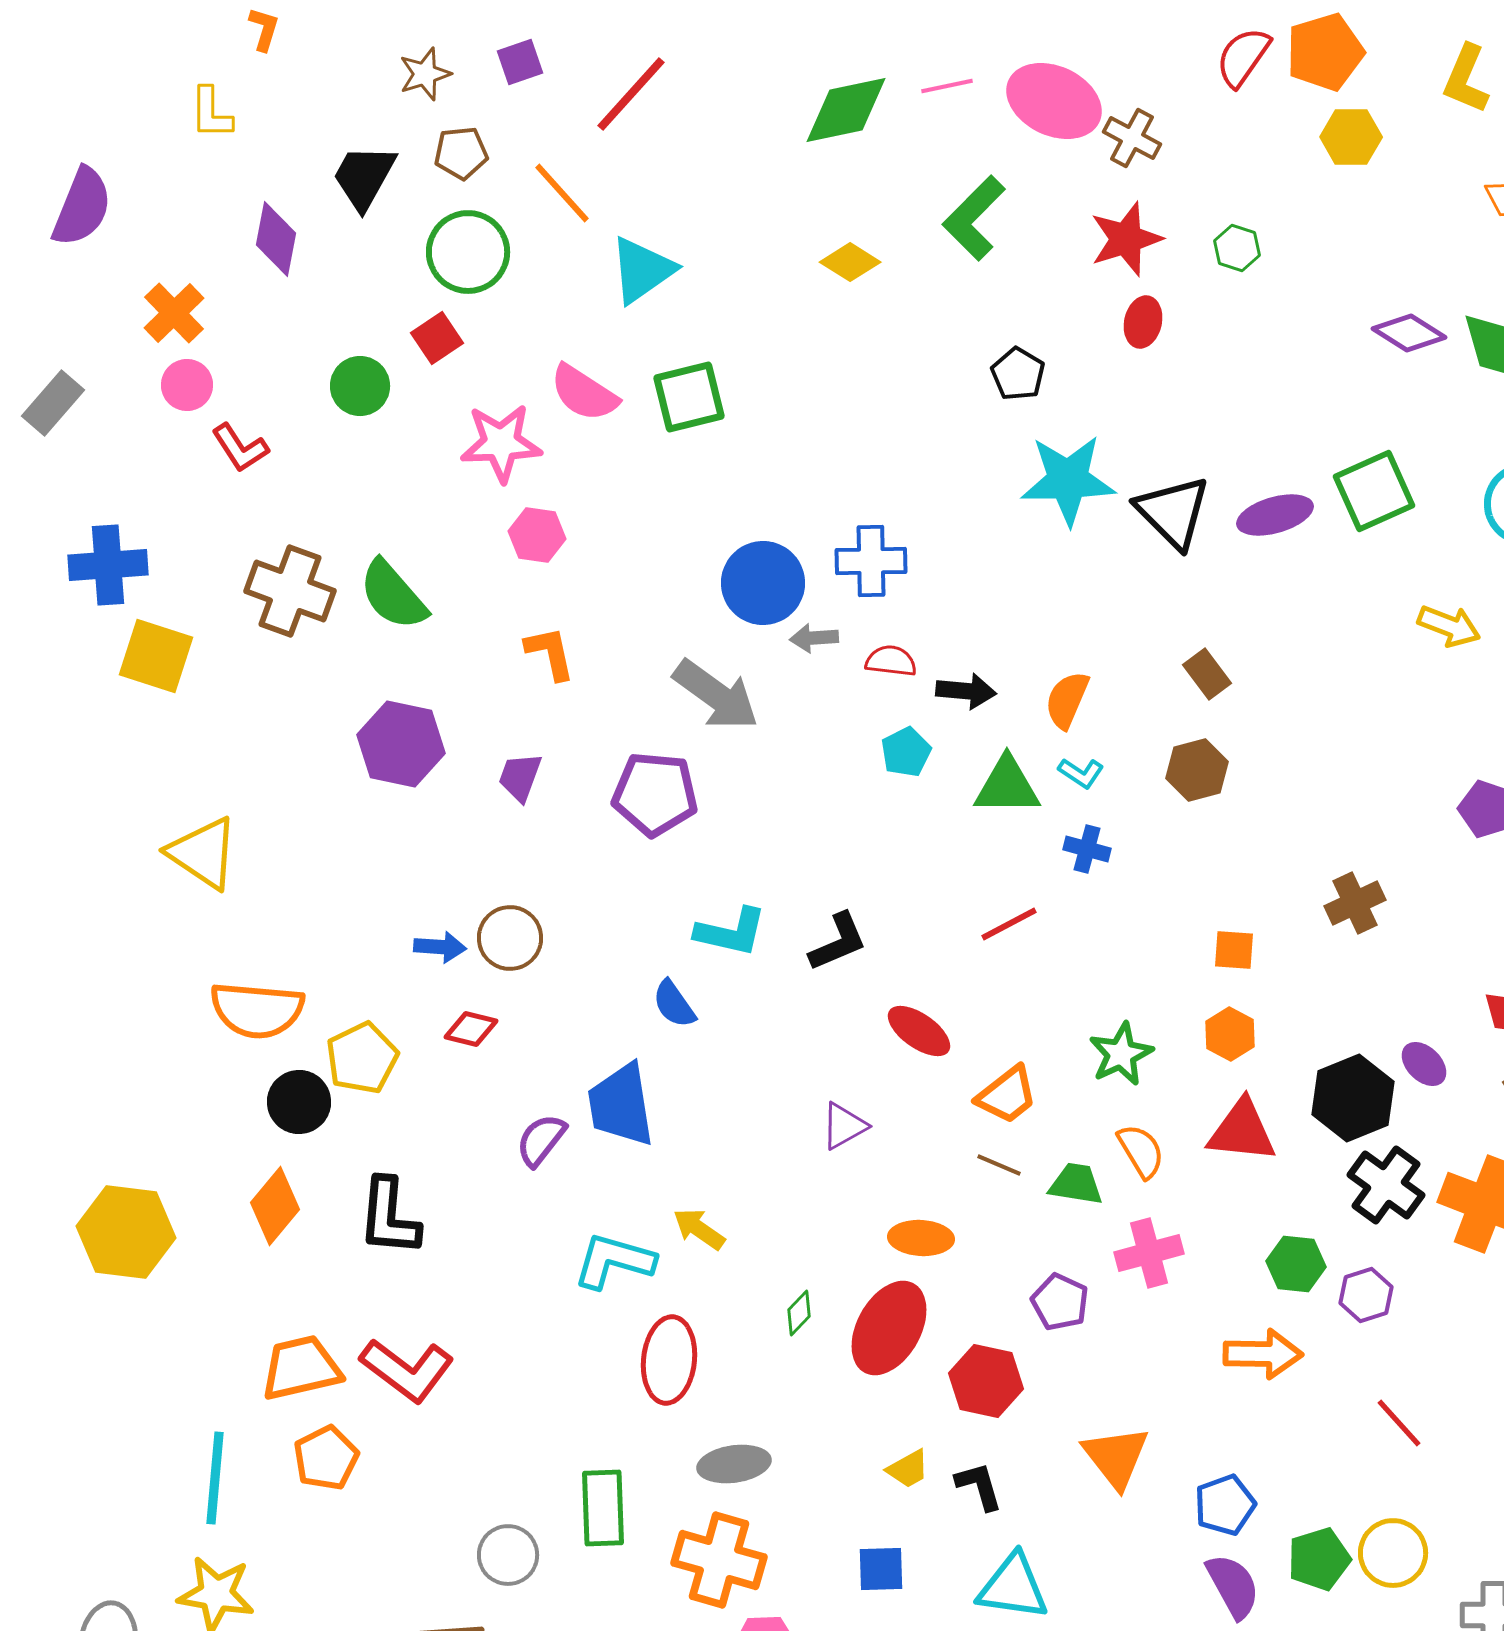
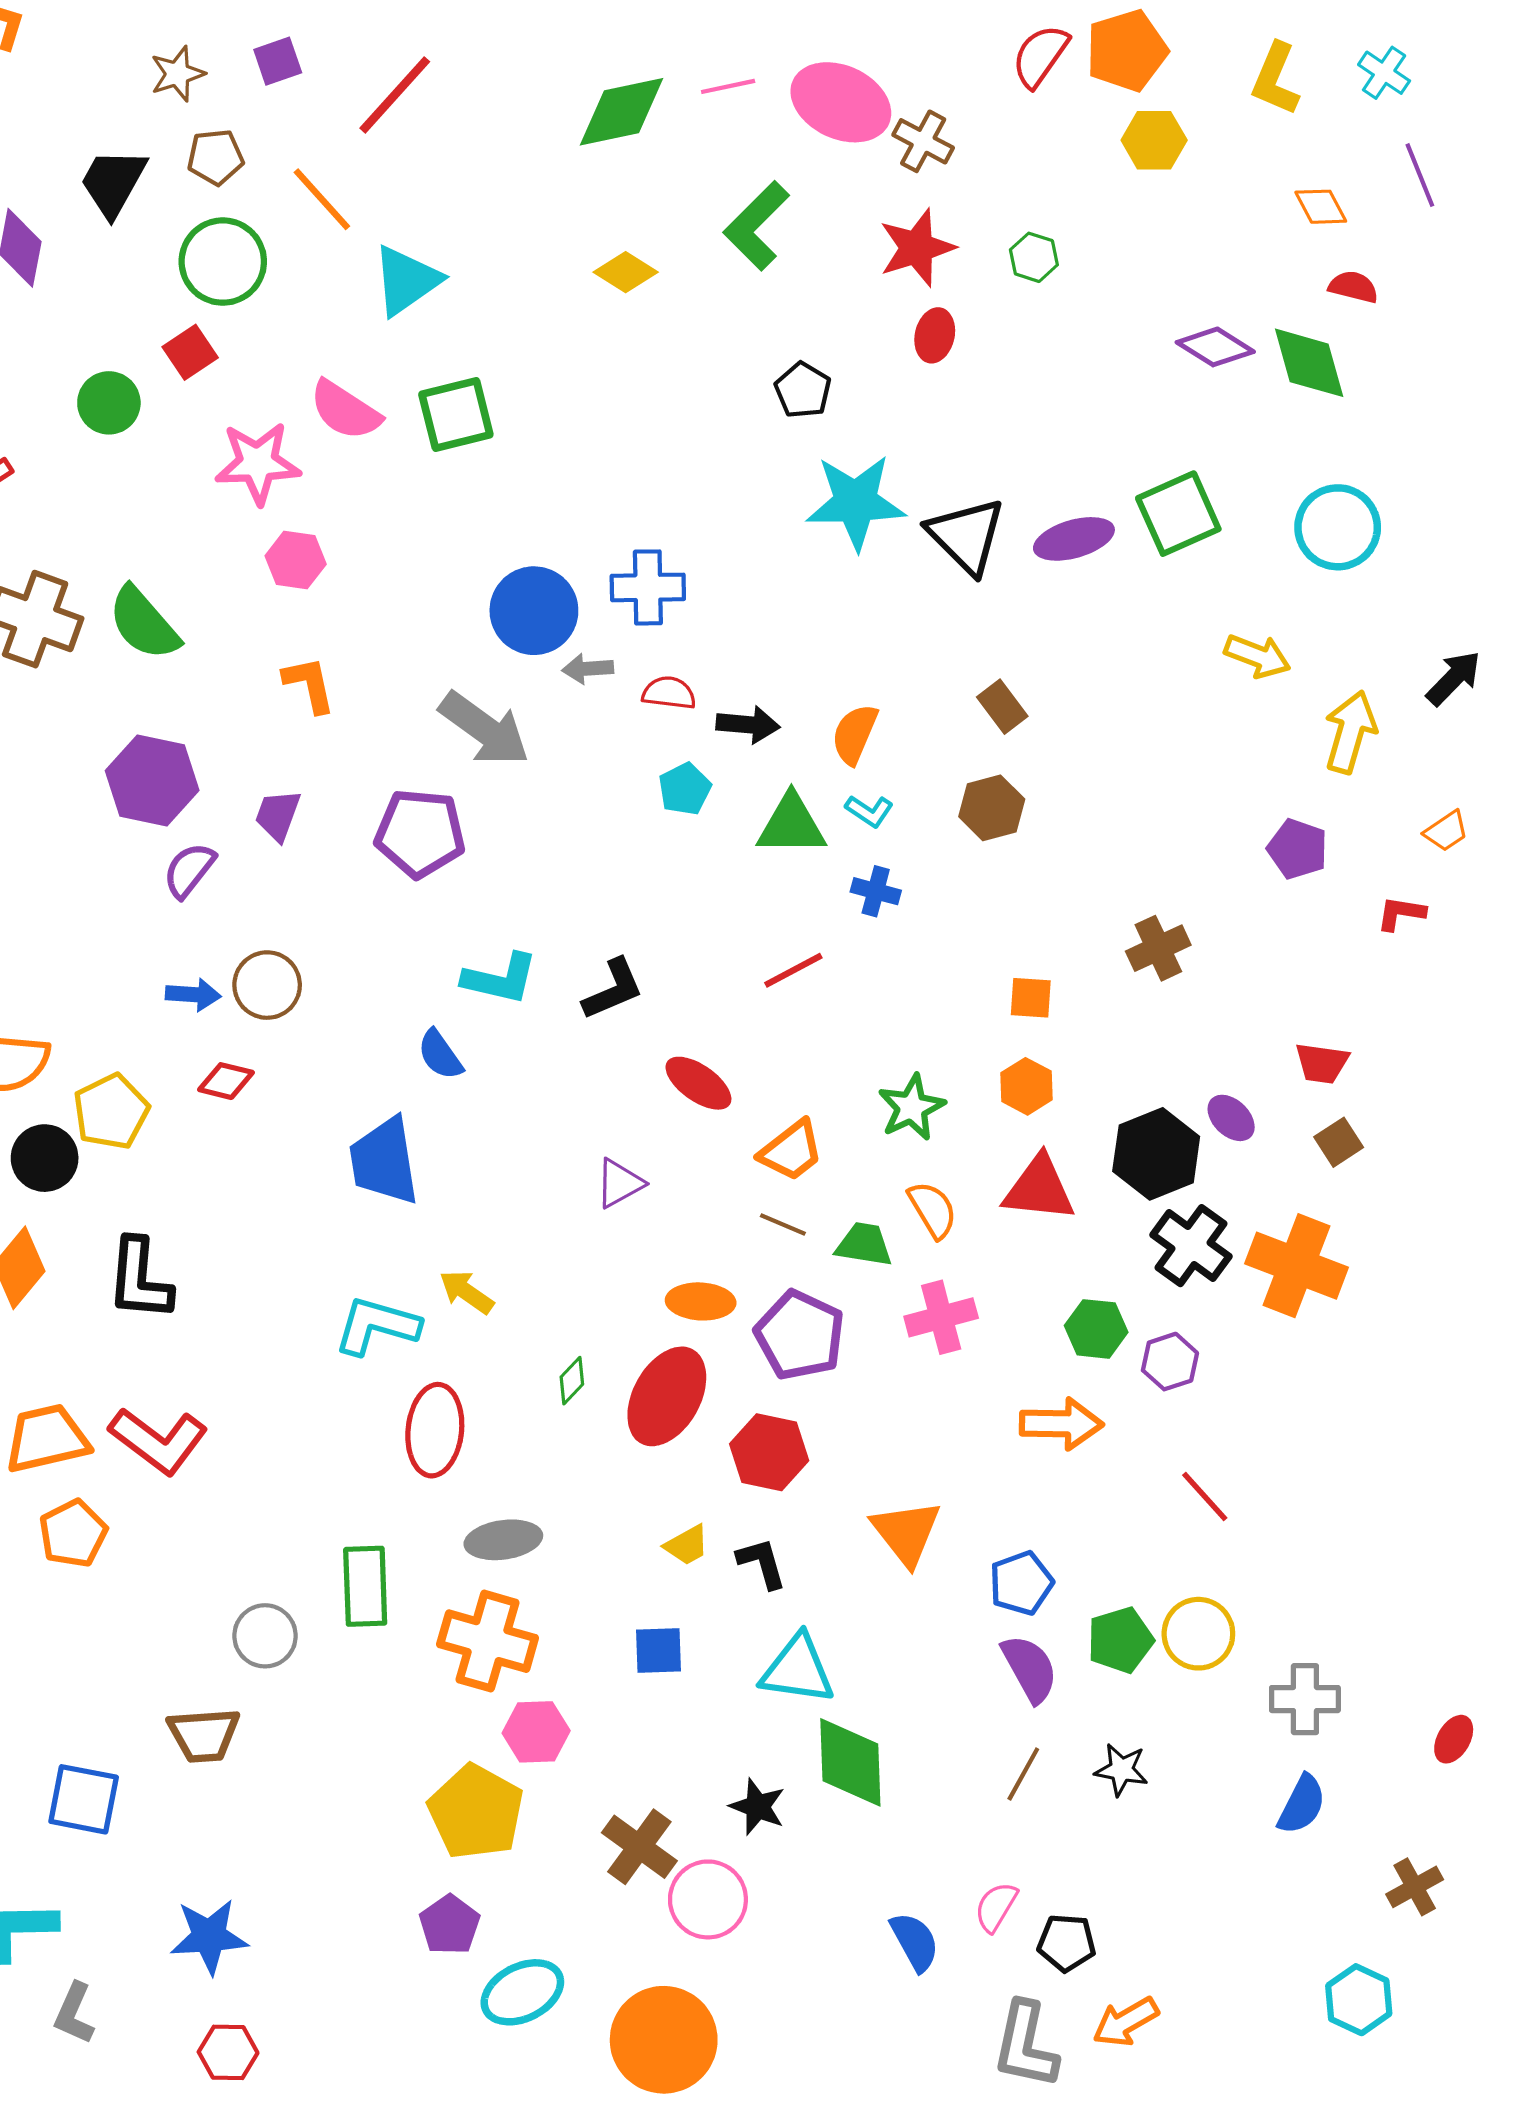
purple semicircle: (541, 1140) -> (189, 870), moved
purple pentagon: (1060, 1302) -> (800, 1335), moved, size x1.5

